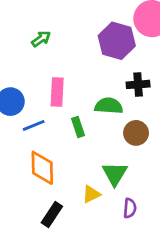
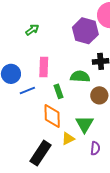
orange diamond: (42, 168) -> (52, 116), moved
black rectangle: (52, 215) -> (41, 153), size x1.4

